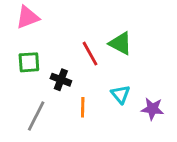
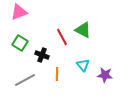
green square: (29, 62) -> (20, 43), turned 35
gray line: (36, 116) -> (25, 80), turned 35

